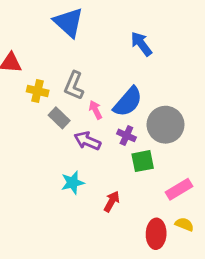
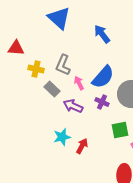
blue arrow: (141, 44) -> (102, 34), moved
green square: (143, 161) -> (120, 130), moved
red arrow: (112, 201) -> (82, 146), moved

